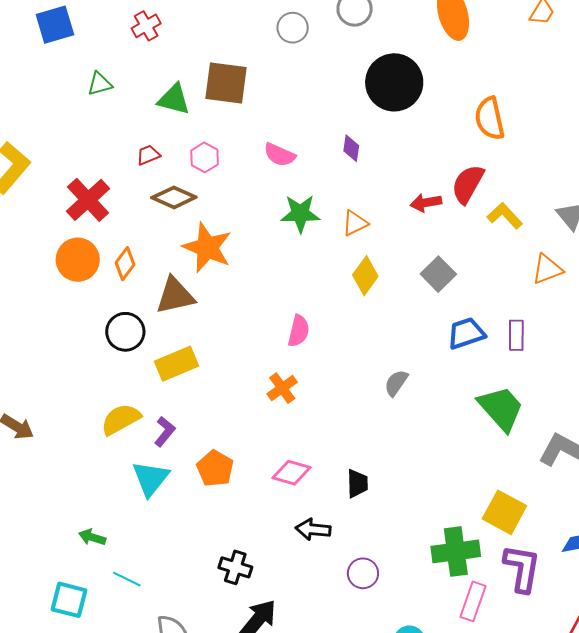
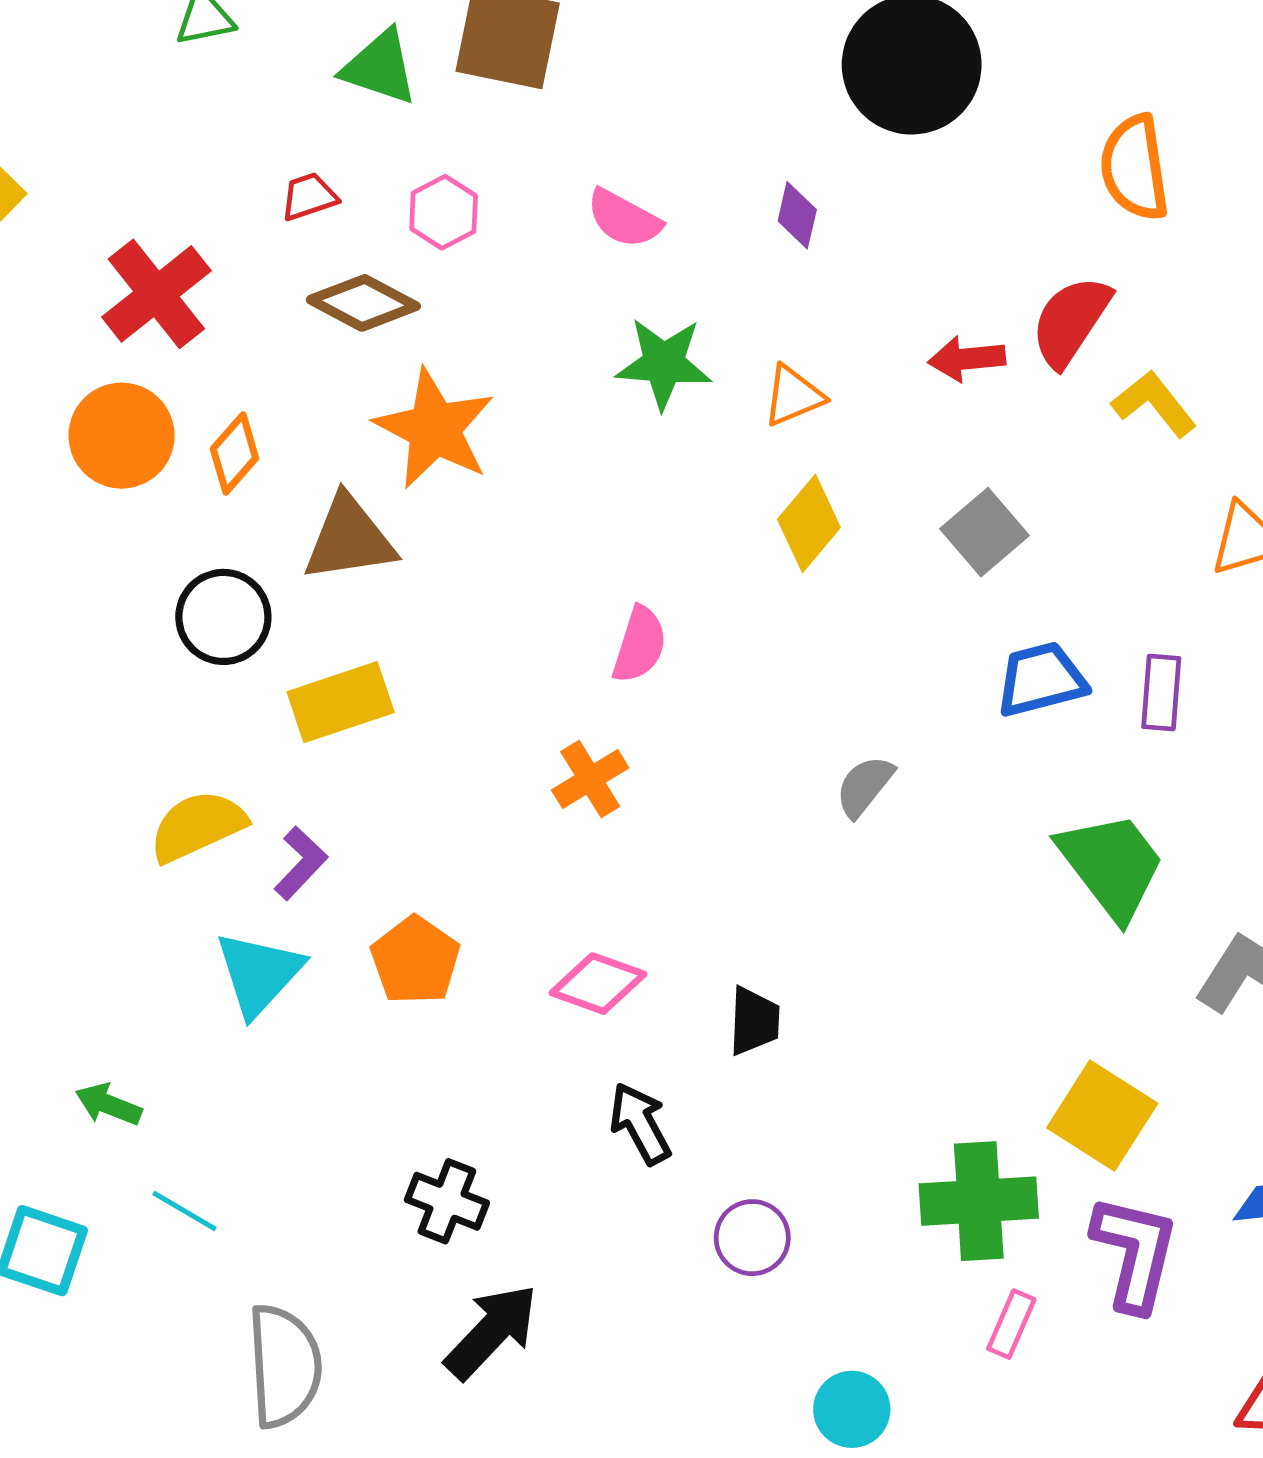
black arrow: (313, 529) -> (640, 1124), turned 52
pink rectangle: (473, 601) -> (1011, 1324), size x0.7

